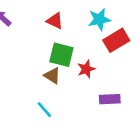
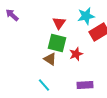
red triangle: (55, 21) -> (59, 23), moved, turned 40
purple rectangle: (110, 99) -> (85, 85), moved

